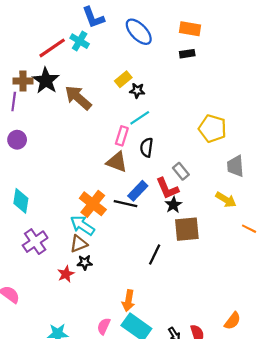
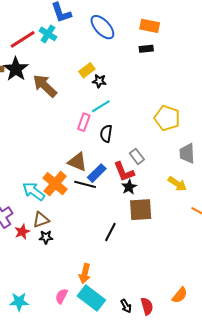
brown triangle: (117, 162) -> (77, 162), moved
cyan arrow: (82, 225) -> (34, 191), moved
red star: (66, 274) -> (22, 232), moved

